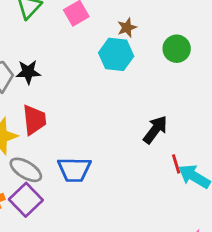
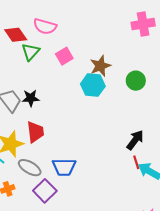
brown star: (127, 27) -> (100, 66), size x1.5
black arrow: (155, 130) -> (135, 140), moved
purple square: (26, 200) -> (45, 191), moved

